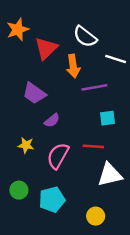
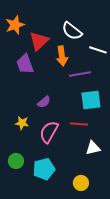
purple trapezoid: (34, 93) -> (25, 64), moved, turned 35
cyan square: (107, 118) -> (91, 100), size x1.5
white triangle: (110, 175) -> (93, 148), size x0.7

